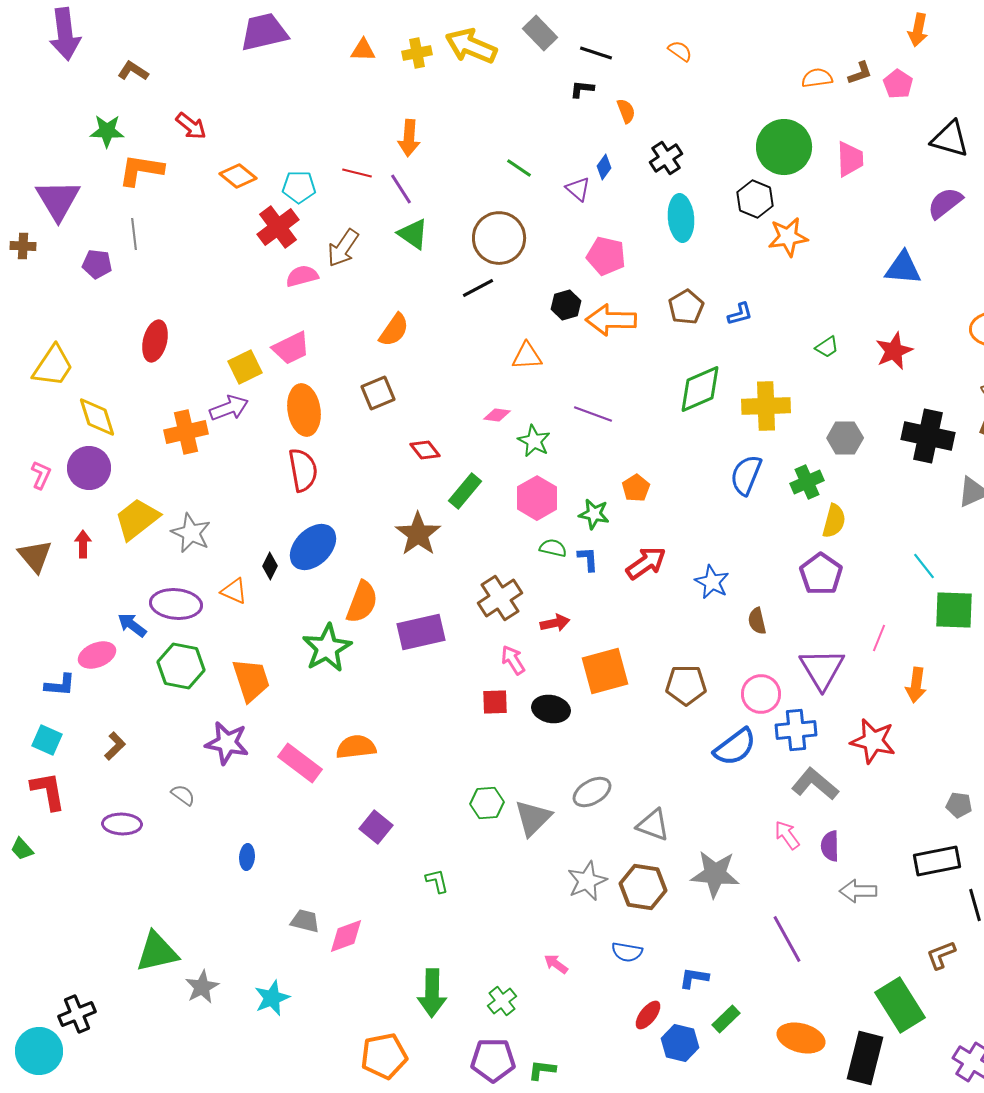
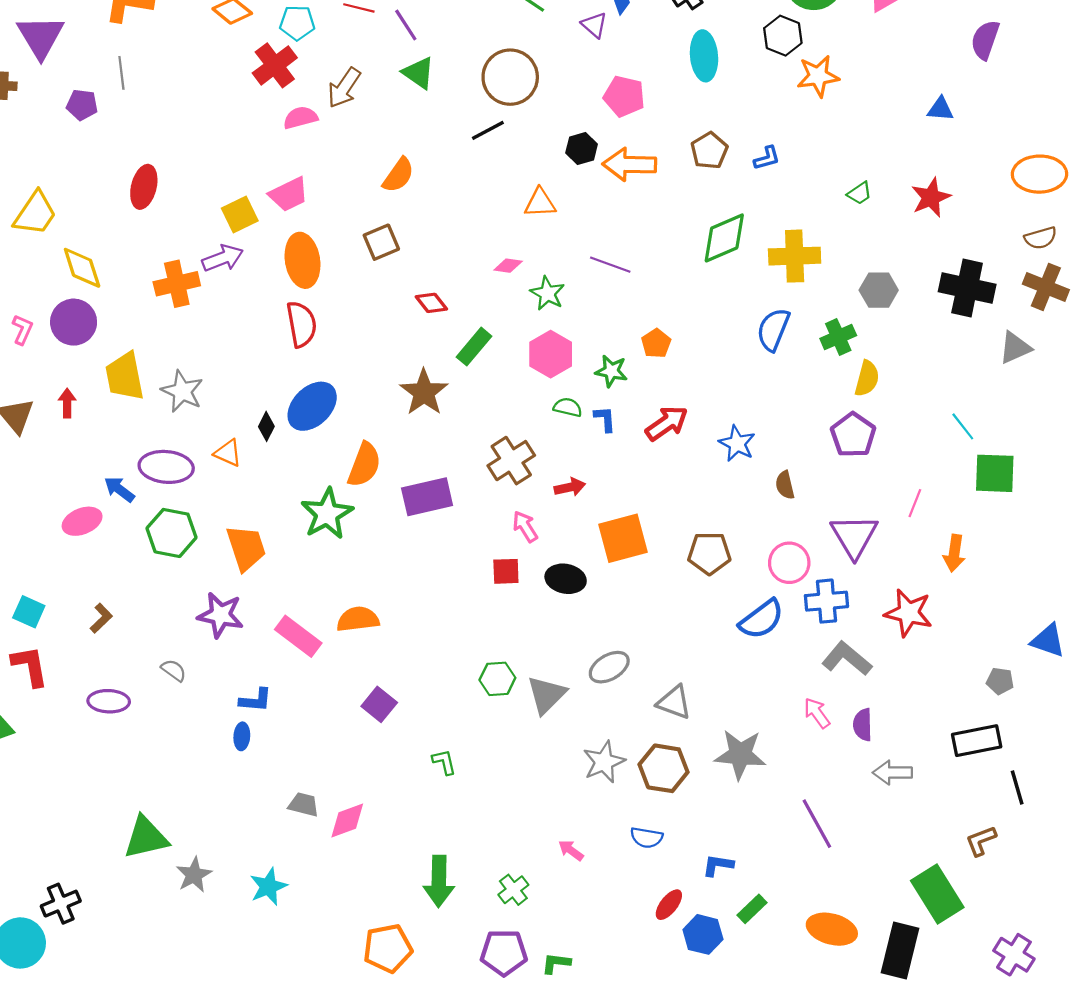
purple semicircle: (945, 203) -> (985, 40), turned -33
blue triangle: (903, 268) -> (940, 109), size x0.7
yellow trapezoid: (137, 519) -> (125, 376), turned -63
blue L-shape: (60, 685) -> (256, 700), moved

